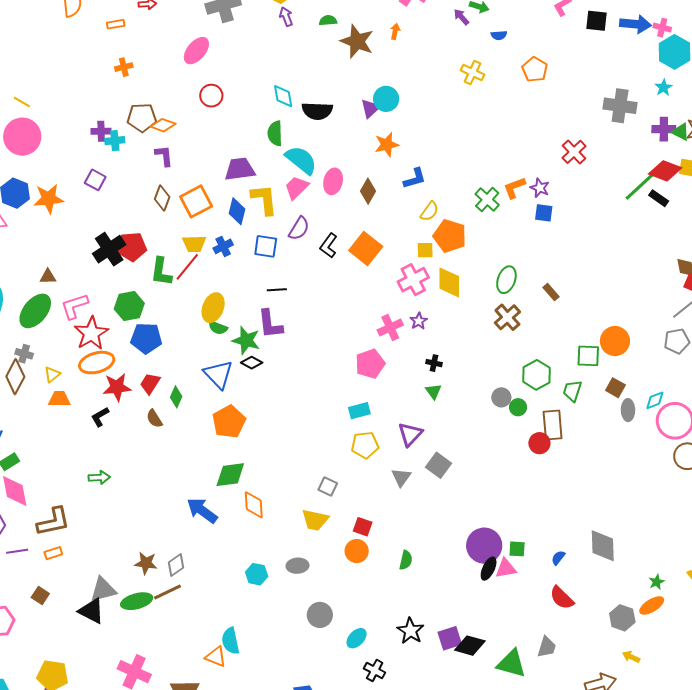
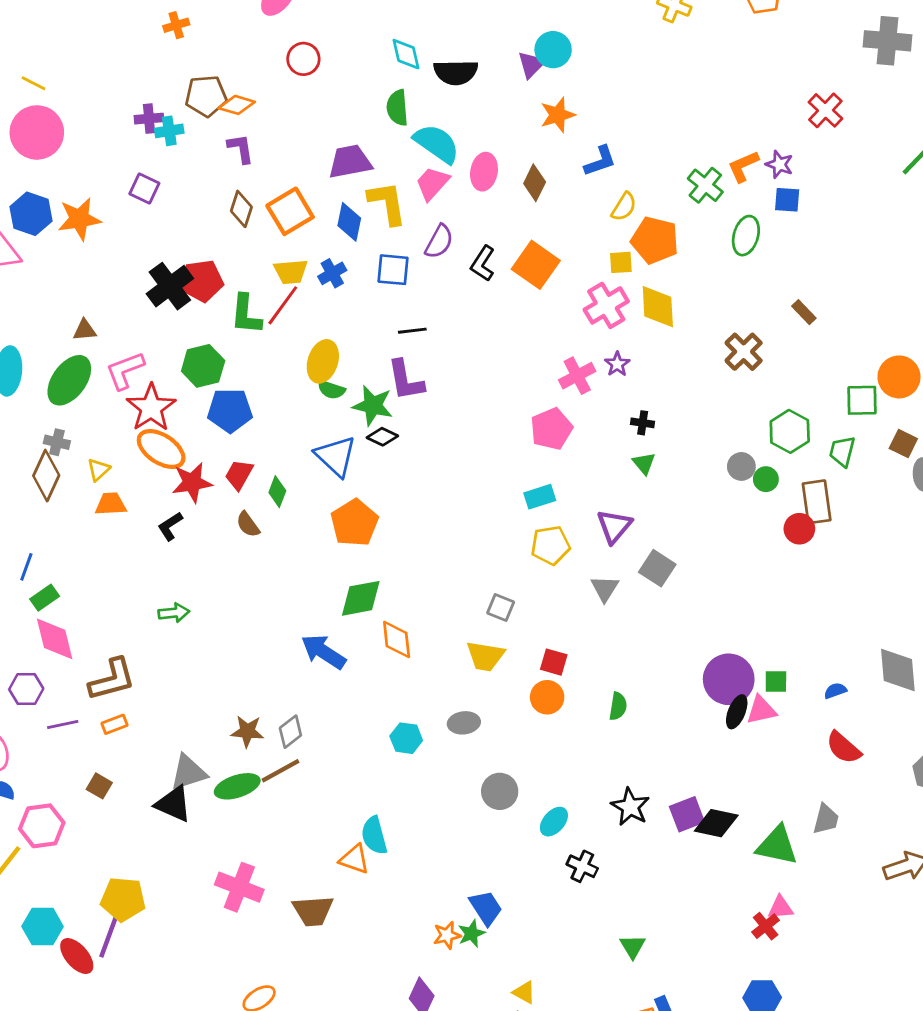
green ellipse: (506, 280) -> (746, 236), moved
orange ellipse: (97, 363) -> (161, 449), turned 52
blue semicircle: (558, 558) -> (835, 691), turned 35

